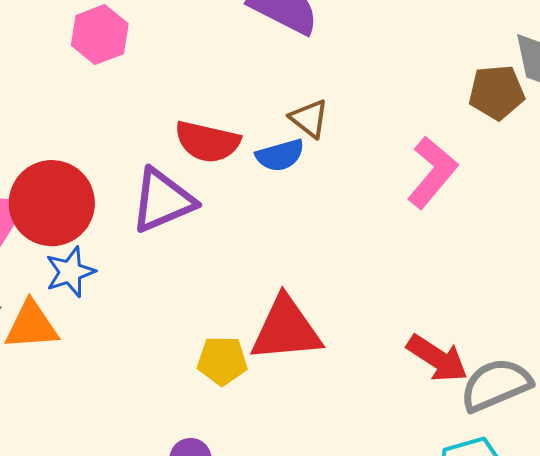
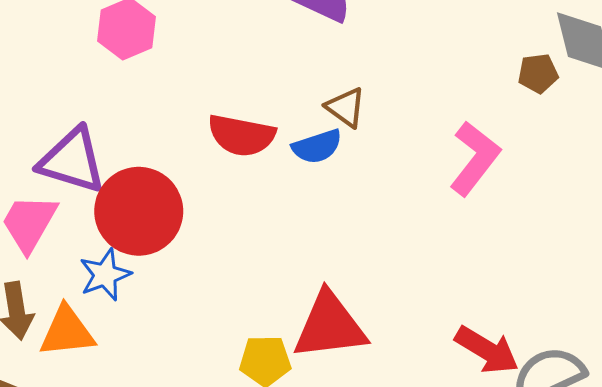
brown pentagon: (497, 92) -> (538, 73), size x0.7
purple triangle: (163, 200) -> (72, 161), moved, turned 42
red circle: (52, 203) -> (139, 211), moved

